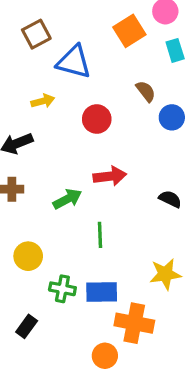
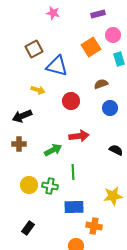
brown semicircle: (146, 91) -> (101, 84), turned -72
yellow arrow: (43, 101) -> (38, 90), turned 32
blue circle: (172, 117) -> (110, 108), moved
green cross: (62, 289) -> (50, 186), moved
orange cross: (134, 323) -> (94, 226), size x0.7

